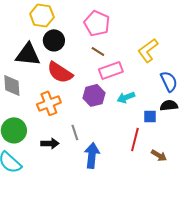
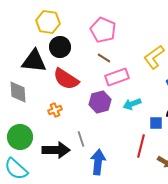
orange cross: (49, 103) -> (55, 110), size x0.6
black arrow: (50, 143) -> (56, 150), size x1.5

